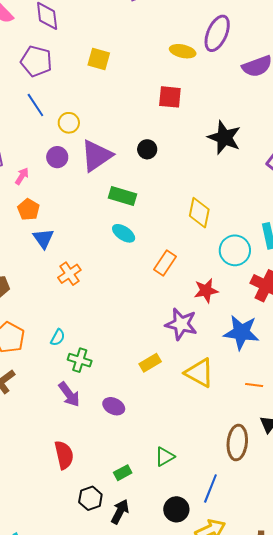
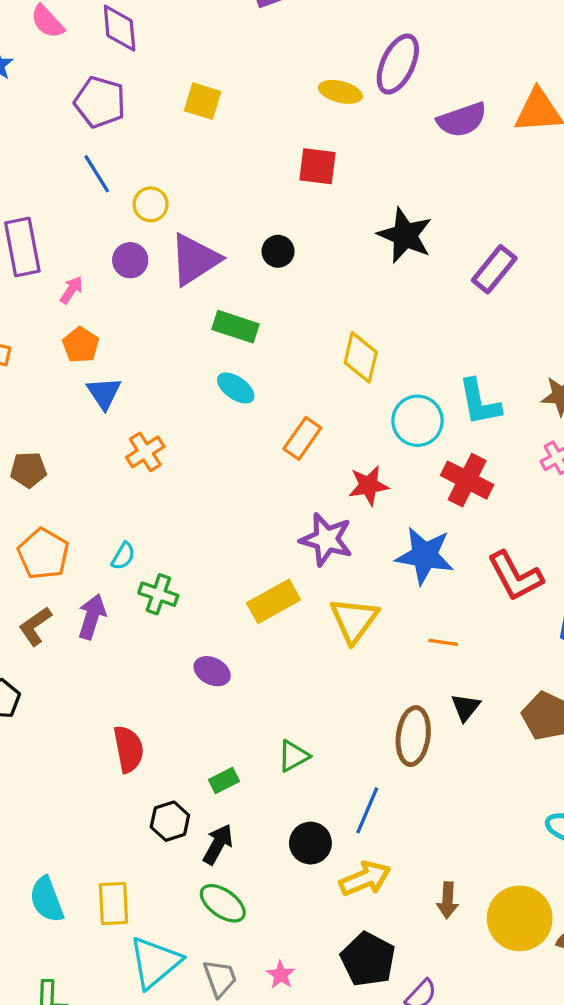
yellow rectangle: (150, 363) -> (274, 601), size x1.4
yellow triangle: (199, 373) -> (354, 620), turned 36
purple arrow: (69, 394) -> (92, 617), moved, turned -128

